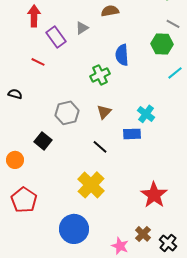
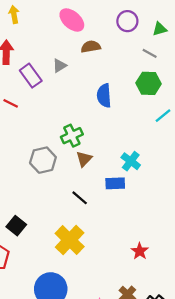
gray line: (173, 24) -> (150, 53), moved
green cross: (100, 75) -> (72, 136), moved
black square: (43, 141) -> (16, 226), moved
red star: (154, 195) -> (140, 251), size x0.6

